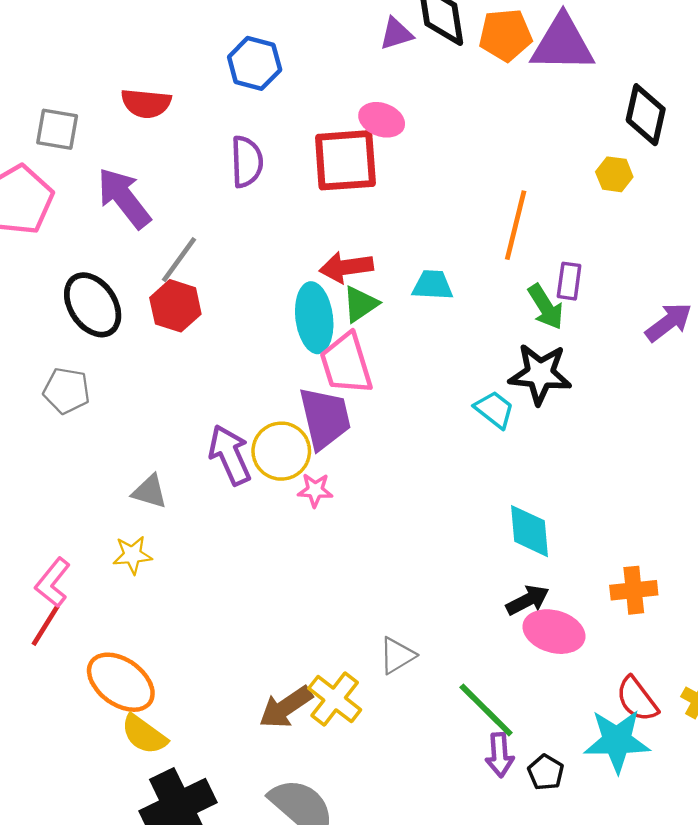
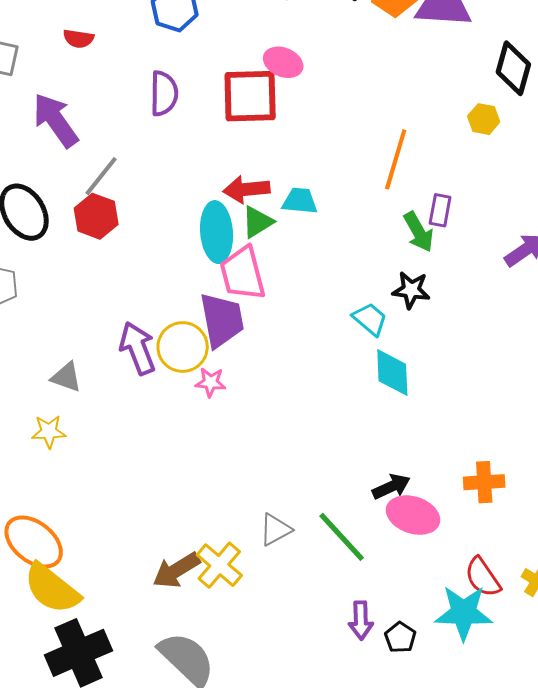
red semicircle: (146, 103) -> (78, 39), size x0.7
cyan trapezoid: (433, 285) -> (300, 201), moved
black star: (540, 374) -> (411, 290), size x0.7
cyan diamond: (530, 531) -> (392, 373), moved
green line: (486, 710) -> (342, 537), moved
yellow semicircle: (144, 735) -> (52, 589), size x1.4

